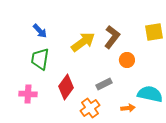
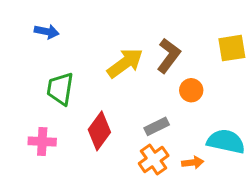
blue arrow: (40, 31) -> (47, 32), moved, turned -35
orange cross: (90, 108) -> (154, 160), moved

